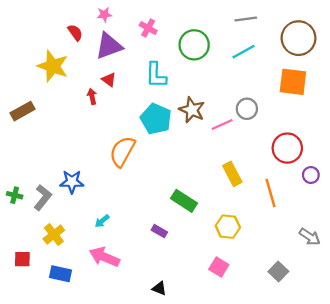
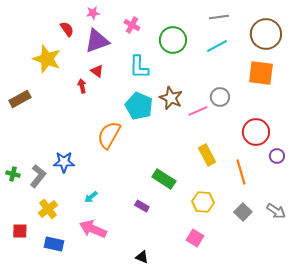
gray square: (278, 272) -> (243, 212), moved

